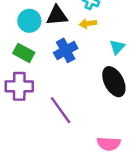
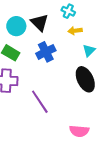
black triangle: (57, 16) -> (40, 23), turned 48
yellow arrow: (88, 24) -> (75, 31), moved

